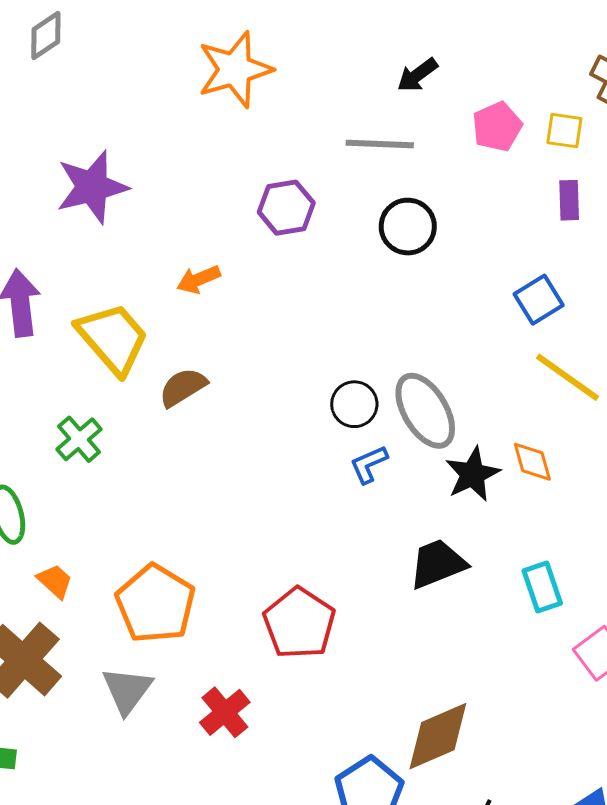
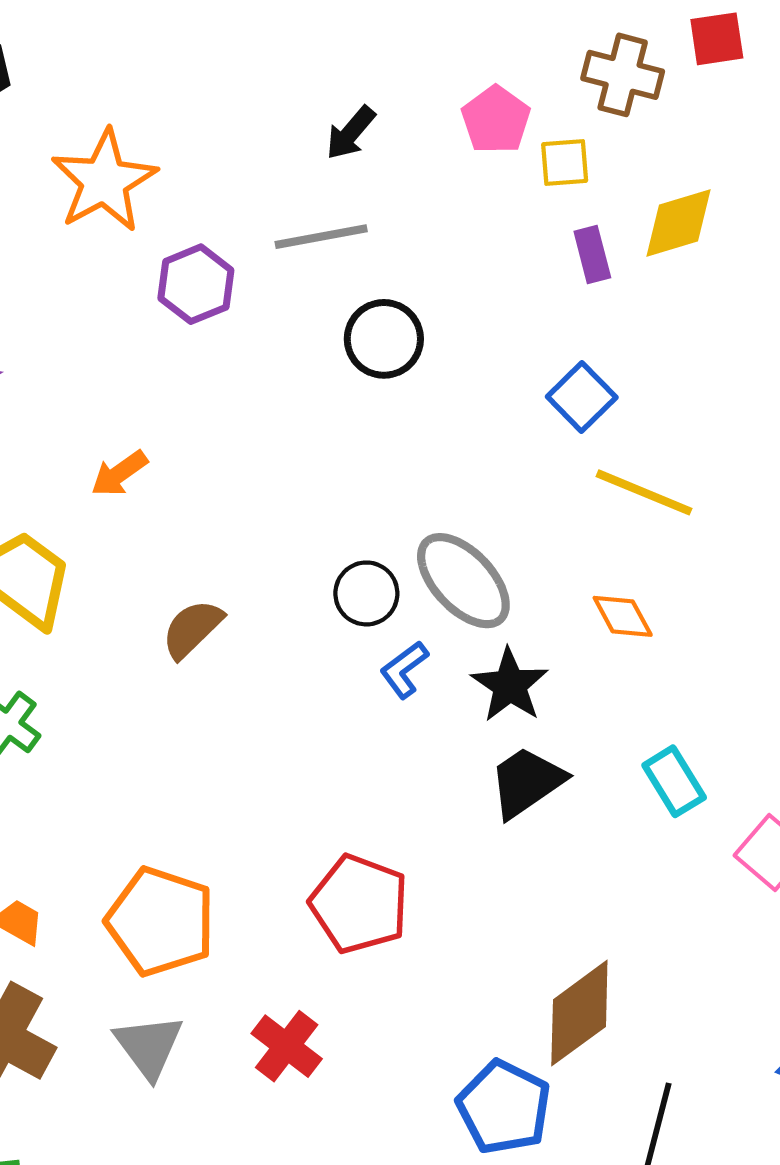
pink pentagon: (497, 127) -> (496, 120), moved
purple hexagon: (286, 208) -> (196, 284), moved
brown semicircle: (183, 387) -> (192, 629), moved
black star: (473, 474) -> (510, 685), moved

